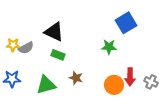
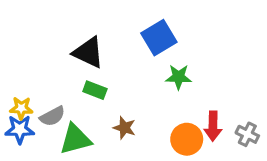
blue square: (126, 23) -> (159, 38), moved
yellow star: (13, 45) -> (21, 108), moved
gray semicircle: (26, 48) -> (52, 116), moved

